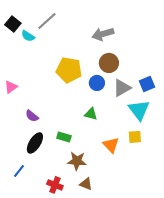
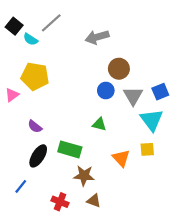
gray arrow: (103, 34) -> (97, 37), moved
yellow pentagon: (69, 70) -> (35, 76), moved
gray triangle: (122, 88) -> (133, 96), turned -30
green rectangle: (64, 137) -> (70, 149), size x1.5

